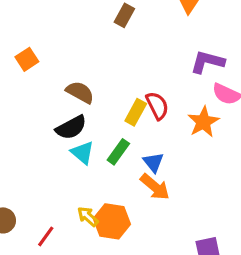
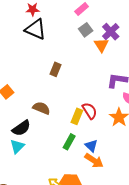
brown rectangle: (124, 15) -> (56, 69), moved
black semicircle: (71, 127) -> (21, 128), moved
cyan triangle: (82, 153) -> (17, 146), moved, turned 42

